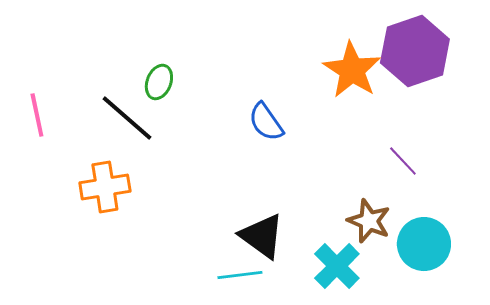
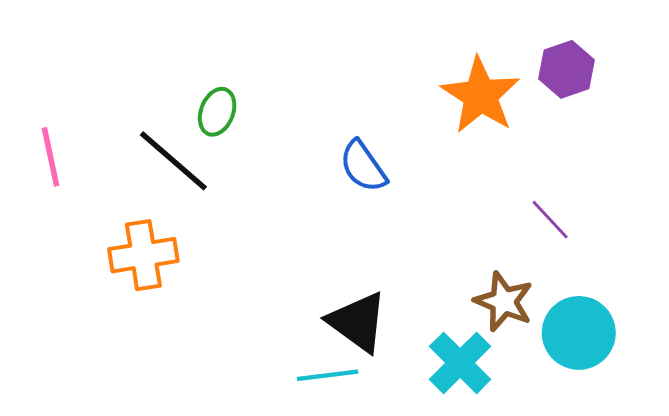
purple hexagon: (415, 51) -> (567, 69), size x0.6

